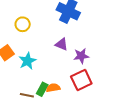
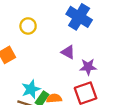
cyan star: (27, 61) -> (31, 89), moved

